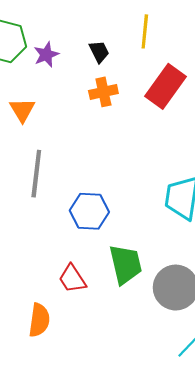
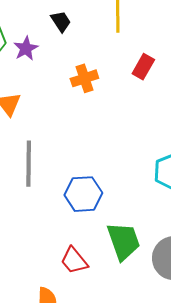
black trapezoid: (99, 52) -> (61, 21), moved
red rectangle: (166, 86) -> (143, 67), size x0.6

